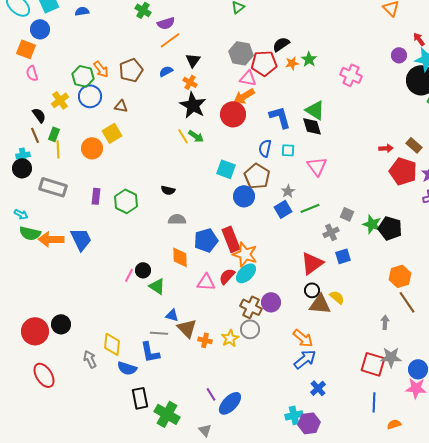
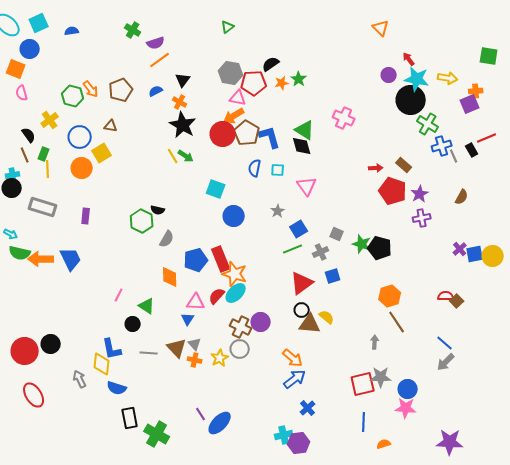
pink cross: (351, 75) -> (344, 118), moved
blue circle: (90, 96) -> (80, 137), moved
brown pentagon: (257, 176) -> (247, 133), moved
green hexagon: (126, 201) -> (142, 221), moved
green line: (310, 208) -> (293, 249), moved
blue square: (283, 209) -> (299, 229), moved
gray semicircle: (177, 219) -> (167, 239), turned 120
black circle: (143, 270) -> (133, 324), moved
blue triangle: (172, 315) -> (188, 319), moved, turned 48
blue L-shape: (150, 352) -> (112, 349), moved
red square: (373, 364) -> (363, 384), turned -30
gray triangle: (205, 430) -> (195, 344), moved

